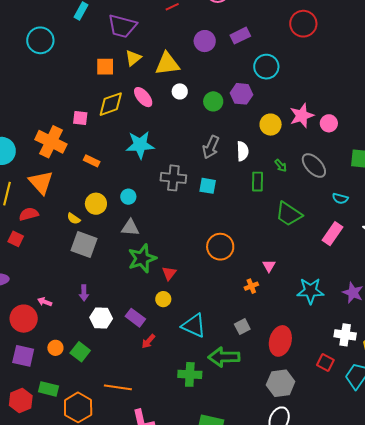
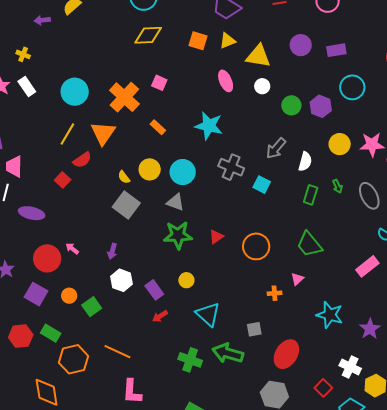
yellow diamond: (111, 104) -> (148, 35), moved
cyan circle: (128, 197) -> (183, 172), size x1.6
red semicircle: (29, 214) -> (82, 160), turned 144
green trapezoid: (289, 214) -> (309, 244), moved
red triangle: (169, 273) -> (216, 237), moved

